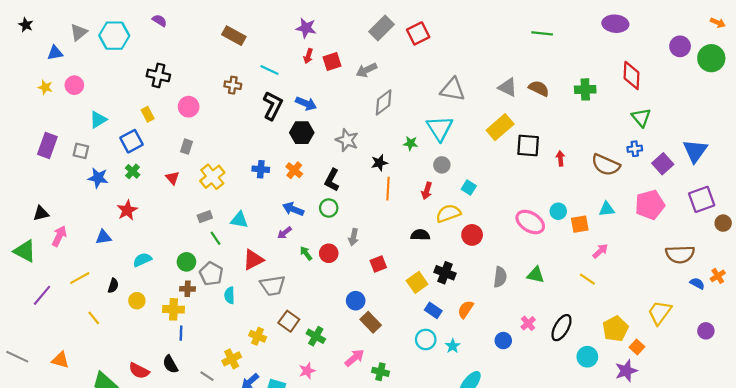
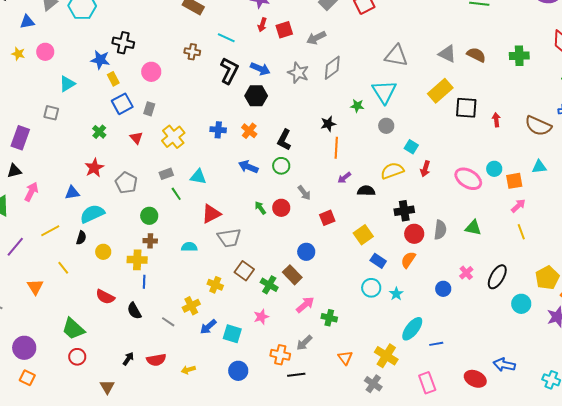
gray star: (347, 140) -> (298, 73), moved
blue square: (131, 141) -> (122, 104), moved
purple rectangle: (47, 145) -> (20, 138), moved
blue star: (98, 178) -> (100, 60), moved
red arrow: (427, 191) -> (425, 169), moved
purple arrow: (285, 233) -> (344, 178), moved
red circle: (472, 235) -> (414, 234), moved
gray arrow: (353, 237) -> (304, 193), turned -49
pink arrow: (600, 251) -> (518, 206), moved
cyan semicircle: (142, 260) -> (92, 214), moved, size x1.4
black cross: (445, 273) -> (404, 211), moved, turned -30
gray pentagon: (211, 274) -> (126, 183), moved
yellow line: (587, 279) -> (521, 232), turned 35
cyan semicircle: (230, 295) -> (189, 247), turned 91
brown rectangle: (371, 322) -> (292, 275), moved
orange triangle: (60, 360) -> (35, 287), moved, turned 42
red semicircle: (139, 371) -> (105, 297), moved

